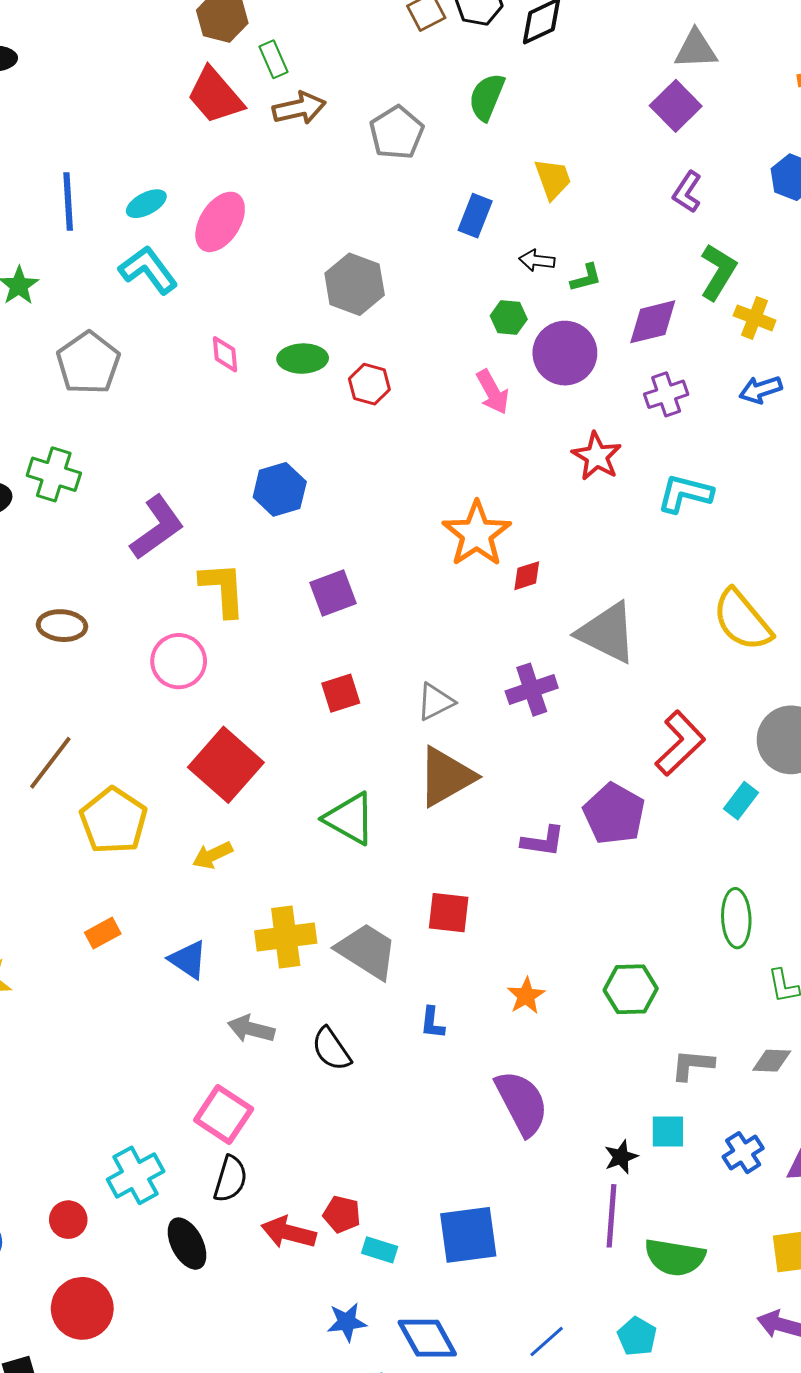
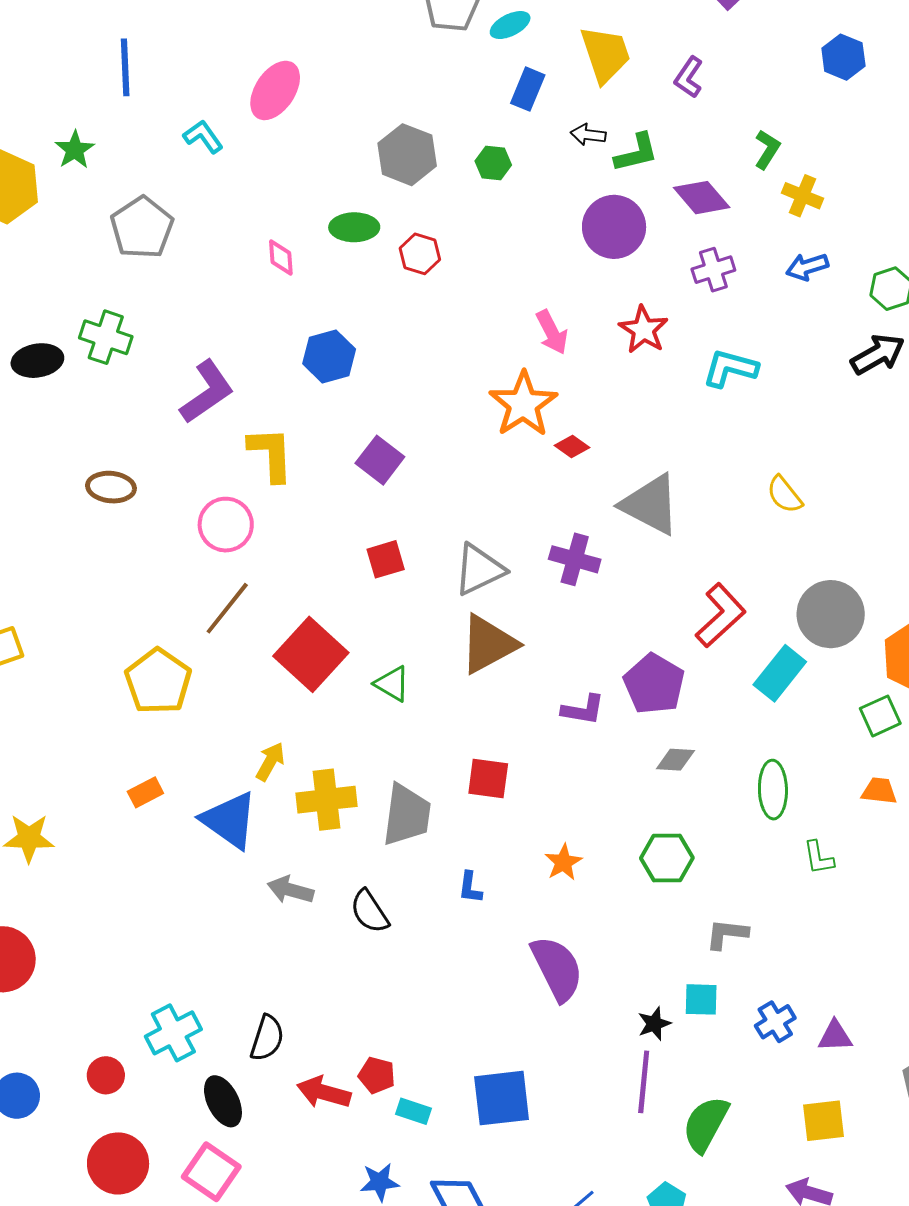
yellow trapezoid: (553, 179) -> (605, 54), size x1.4
purple L-shape: (687, 192) -> (689, 77), moved
cyan ellipse: (146, 204) -> (510, 25), moved
cyan L-shape: (148, 270) -> (203, 137), size x0.7
green L-shape: (718, 272) -> (767, 149), size x0.7
green L-shape: (586, 278) -> (636, 153), size x1.4
green hexagon: (509, 318) -> (493, 163), moved
purple diamond: (653, 322) -> (702, 198), turned 62
pink diamond: (225, 354) -> (281, 257), moved
pink arrow: (493, 392) -> (552, 332), moved
red diamond: (527, 576) -> (572, 446), turned 52
purple square: (333, 593) -> (380, 460), turned -33
yellow semicircle: (742, 620) -> (784, 495), size x0.6
purple cross: (532, 690) -> (575, 559), turned 33
gray triangle: (435, 702) -> (479, 570), size x1.4
brown line: (50, 763) -> (227, 608), moved
red square: (226, 765) -> (311, 654), moved
cyan rectangle: (741, 801) -> (780, 673), size x1.5
green triangle: (350, 819) -> (392, 684), size x0.7
yellow arrow: (212, 855) -> (270, 762), moved, turned 144
gray trapezoid: (367, 951) -> (407, 815), turned 64
blue triangle: (188, 960) -> (229, 820), size x1.5
gray diamond: (772, 1061) -> (675, 760), moved
pink square: (224, 1114) -> (211, 1172), moved
green semicircle: (675, 1257) -> (706, 1124), turned 108

